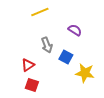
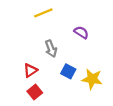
blue square: (66, 57) -> (68, 71), moved
red square: (32, 85) -> (35, 92), turned 32

